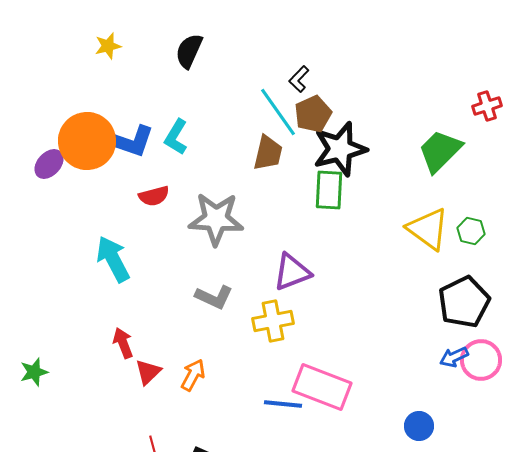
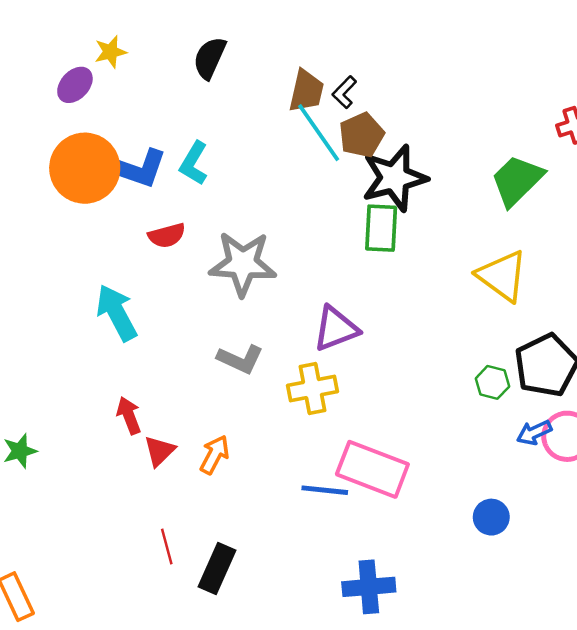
brown trapezoid: (268, 153) -> (306, 91), moved
purple ellipse: (49, 164) -> (75, 85), moved
green hexagon: (471, 231) -> (492, 382), moved

